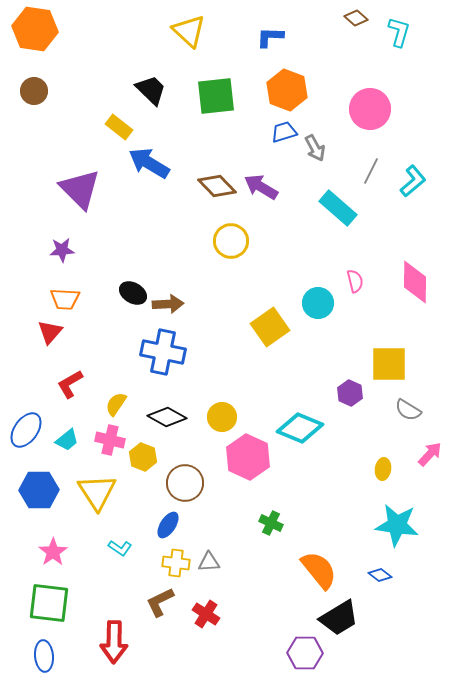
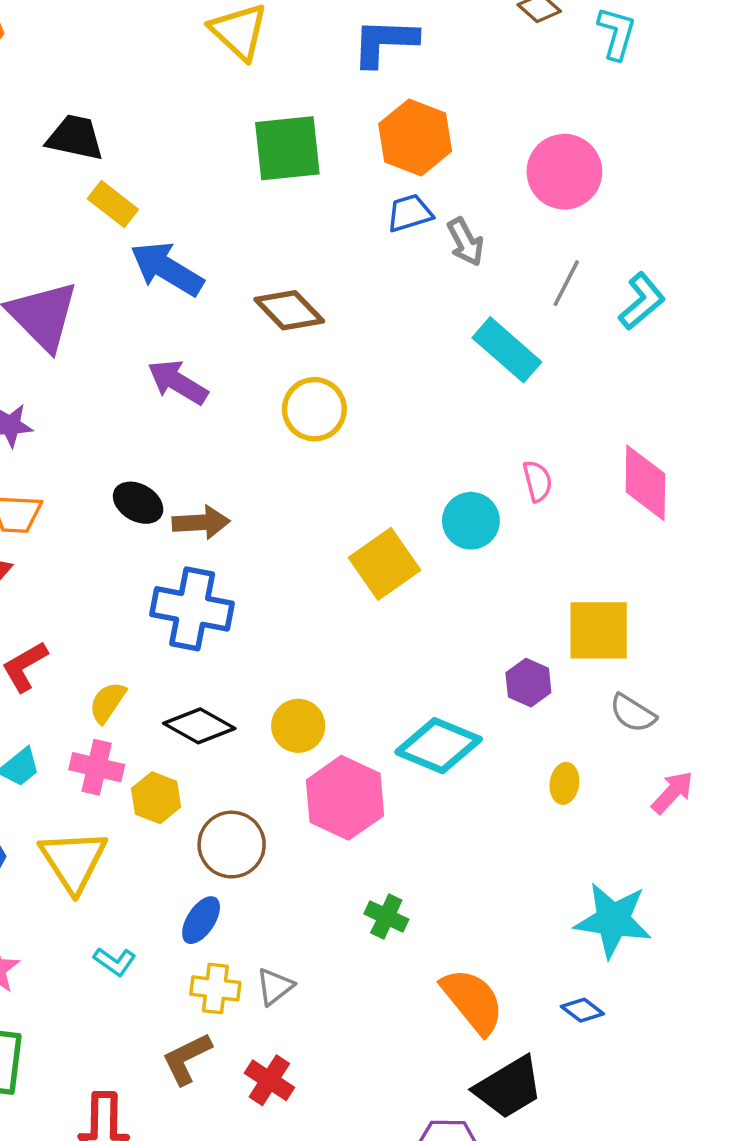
blue L-shape: (270, 37) -> (385, 42), size x1.4
black trapezoid: (151, 90) -> (75, 137), moved, turned -32
purple arrow: (261, 187) -> (178, 382), moved
yellow ellipse: (383, 469) -> (564, 783), moved
gray triangle: (209, 562) -> (275, 987), turned -35

